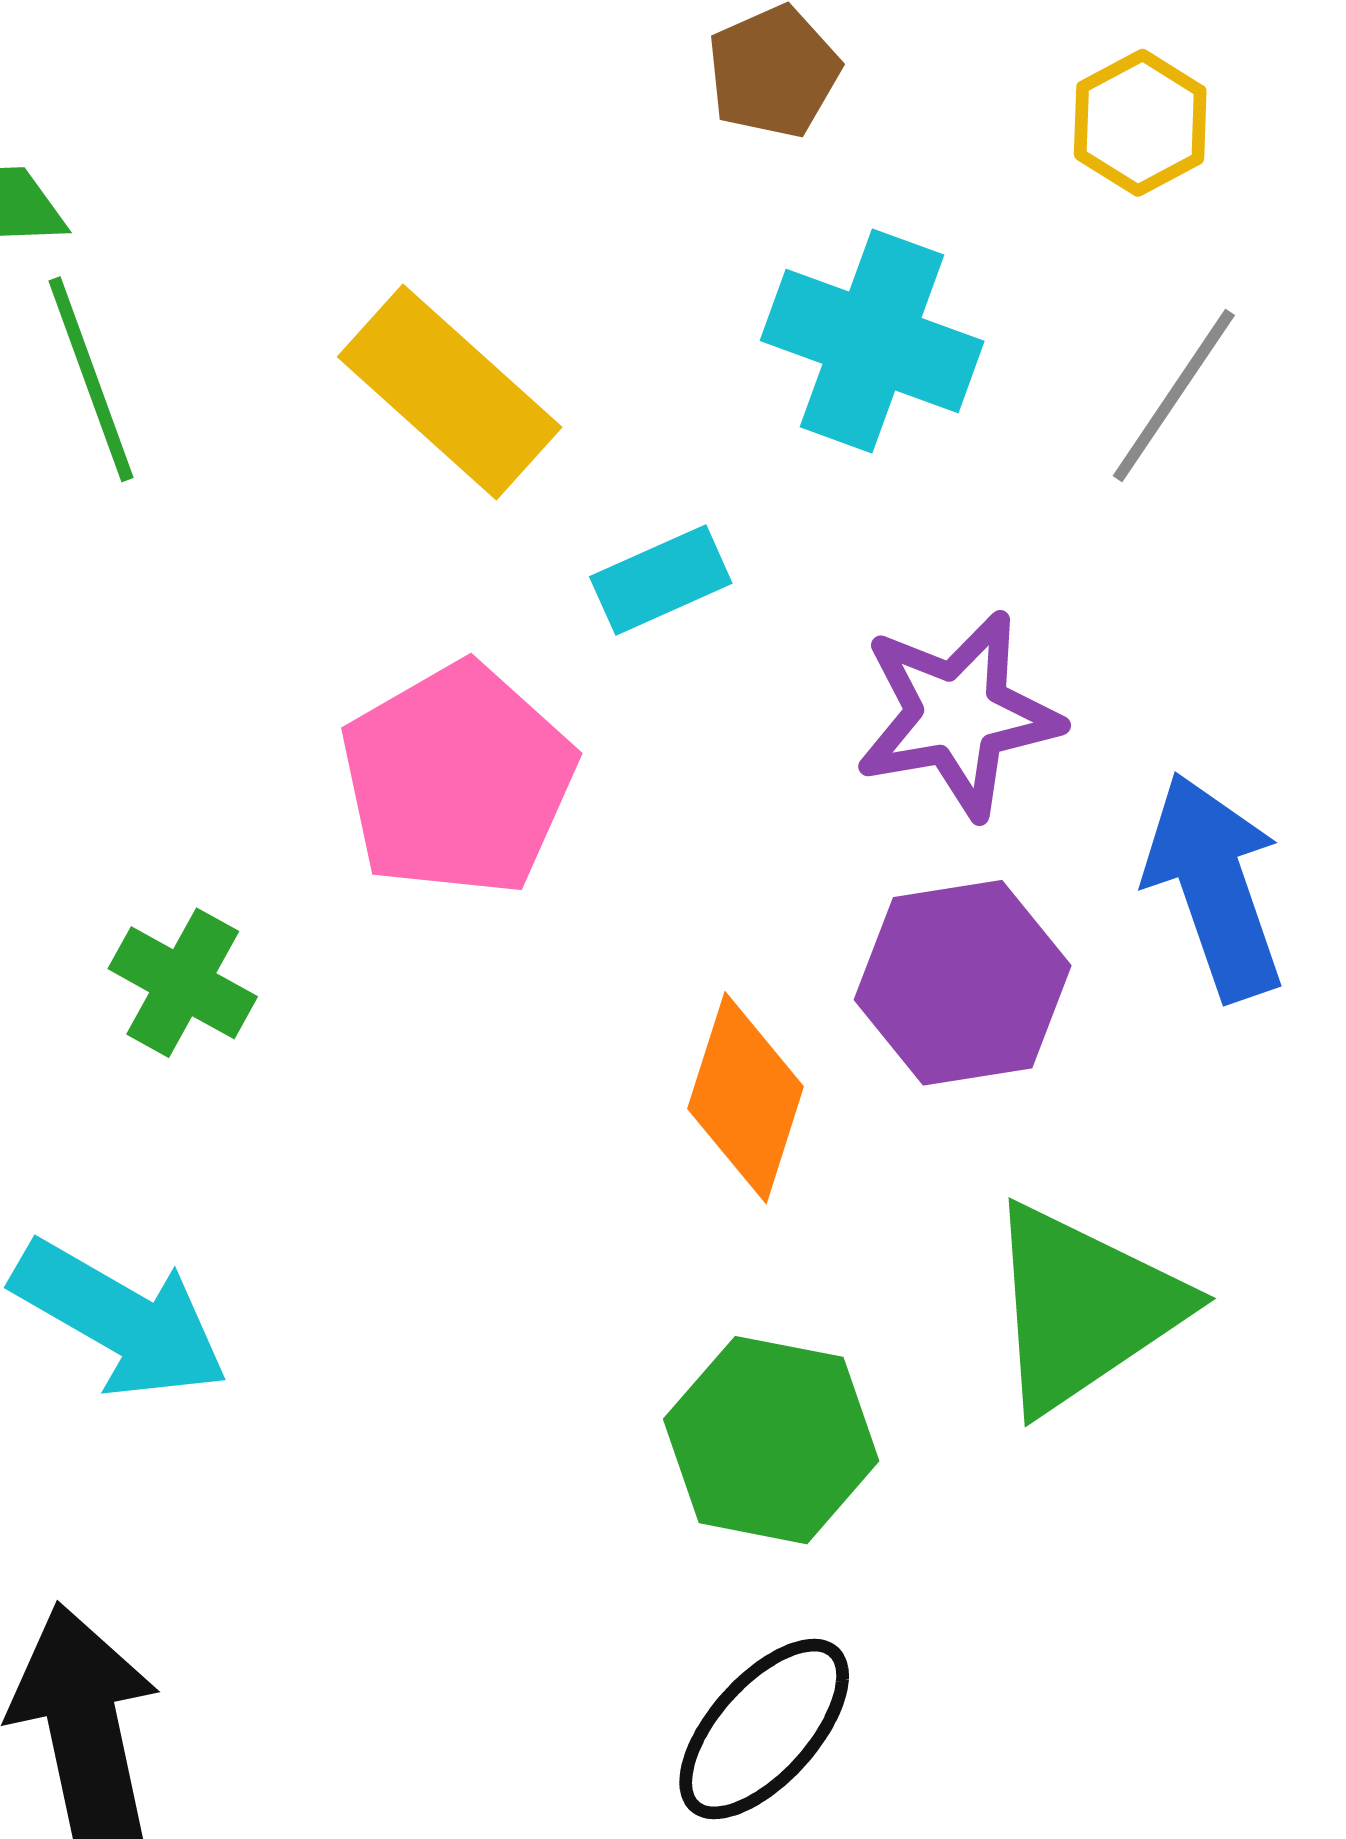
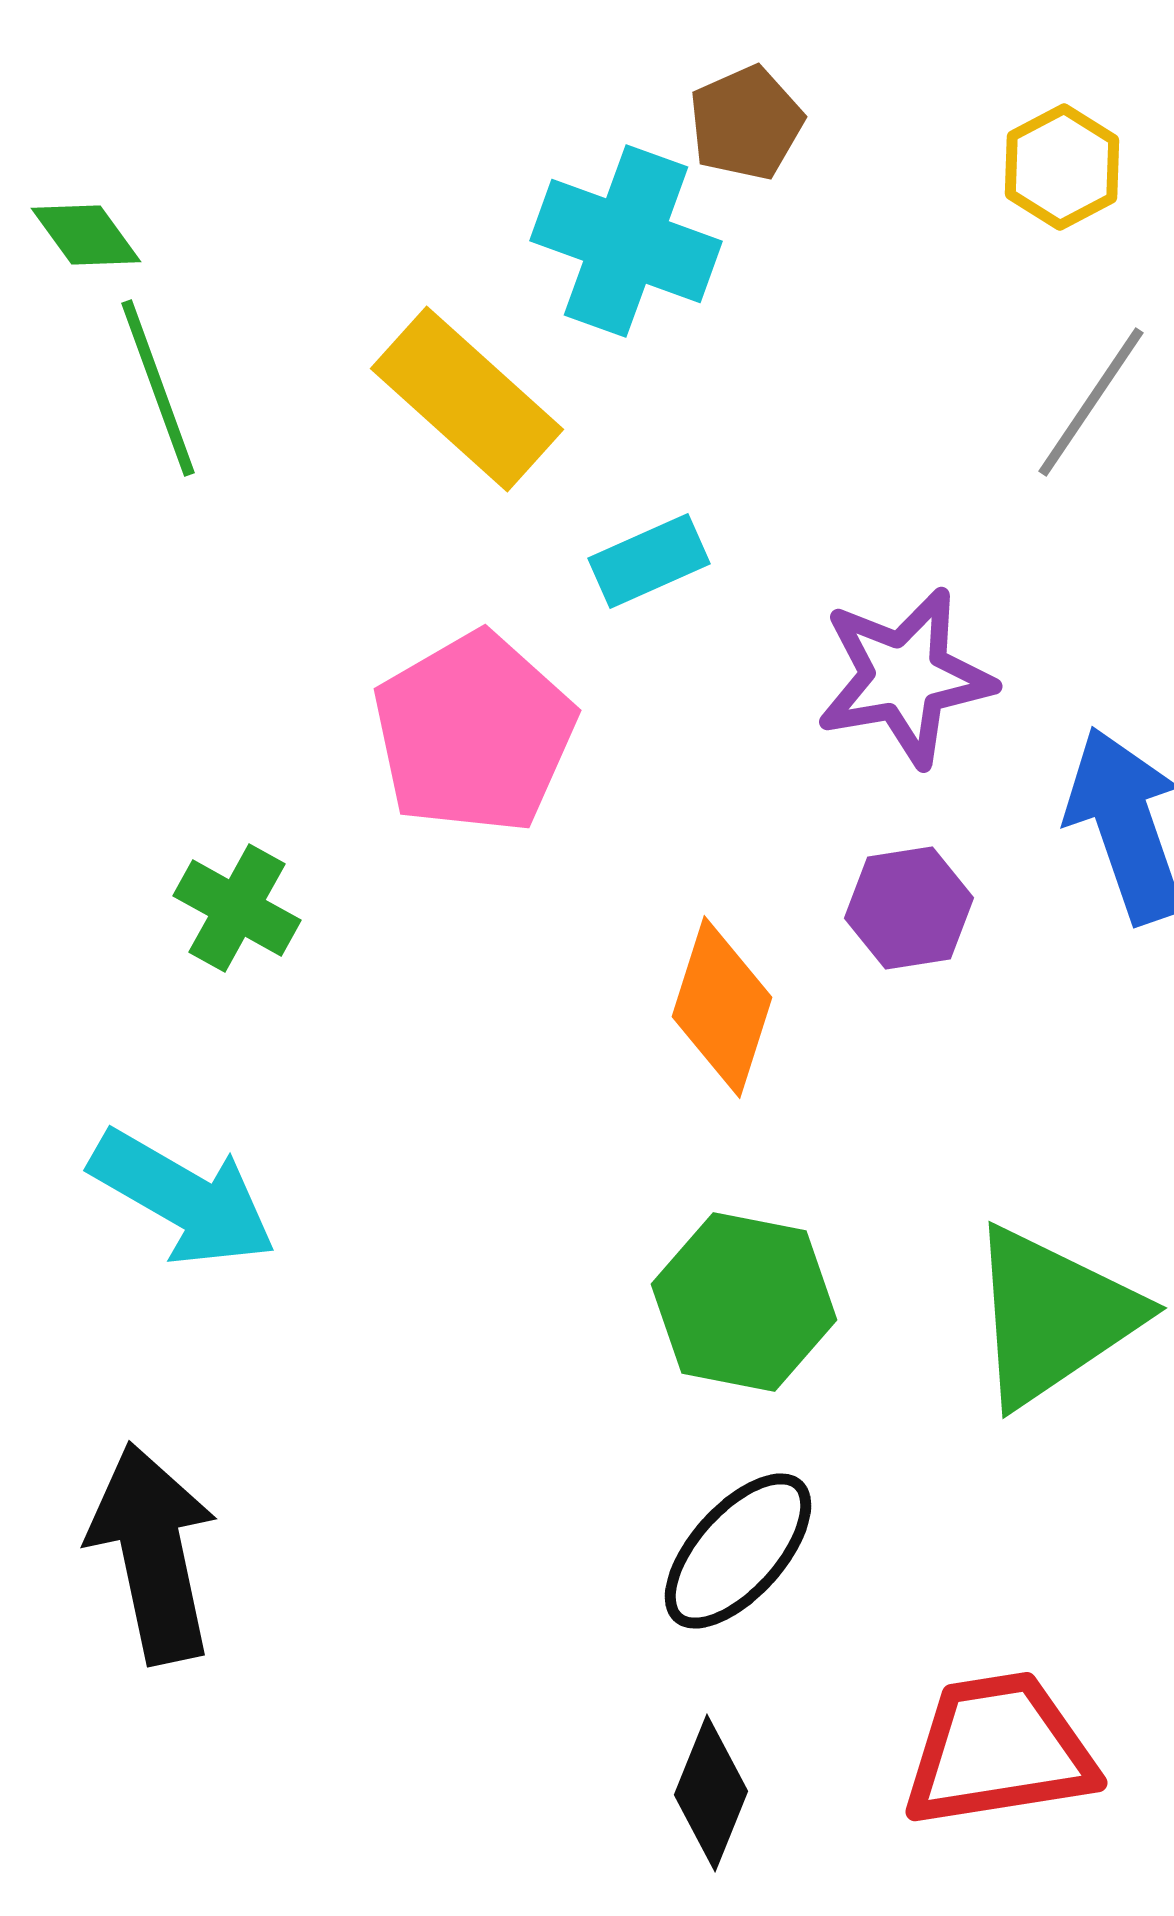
cyan cross: (872, 341) -> (626, 241), moved
purple hexagon: (963, 983) -> (909, 908), size x0.7
green triangle: (1083, 1308) -> (1053, 1316), moved

